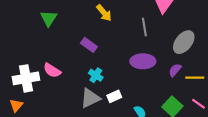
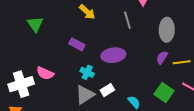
gray ellipse: (184, 42) -> (167, 30), turned -30
purple ellipse: (143, 61) -> (113, 55), moved

